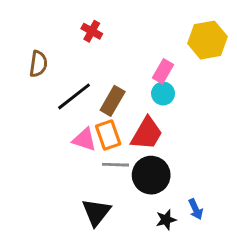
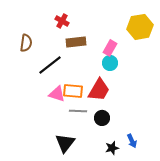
brown rectangle: (113, 101) -> (76, 42), moved, turned 54
orange rectangle: (108, 135) -> (73, 91), turned -66
black circle: (151, 175) -> (102, 118), size x0.6

